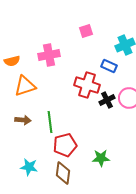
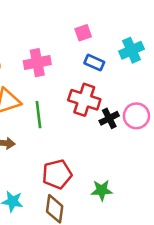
blue rectangle: (109, 66) -> (94, 63), moved
green line: (50, 122) -> (38, 115), moved

